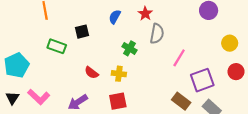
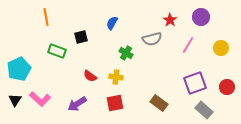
red star: (145, 14) -> (170, 20), moved
gray semicircle: (157, 34) -> (152, 39), turned 66
pink line: (179, 58) -> (188, 45), moved
red circle: (236, 72) -> (227, 87), moved
brown rectangle: (181, 101) -> (159, 103), moved

